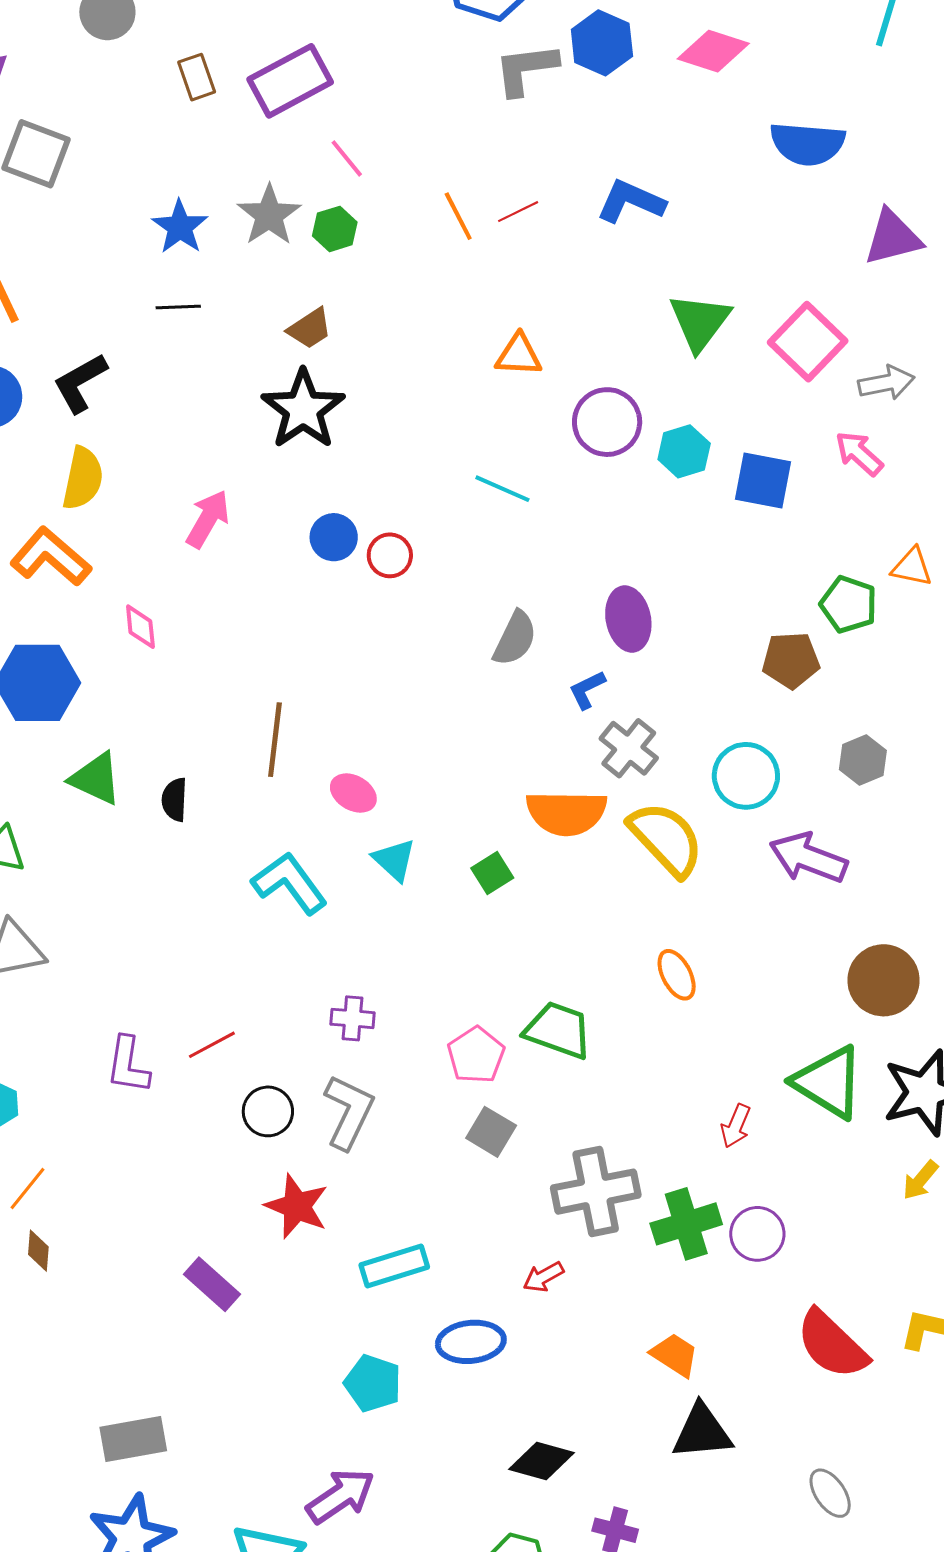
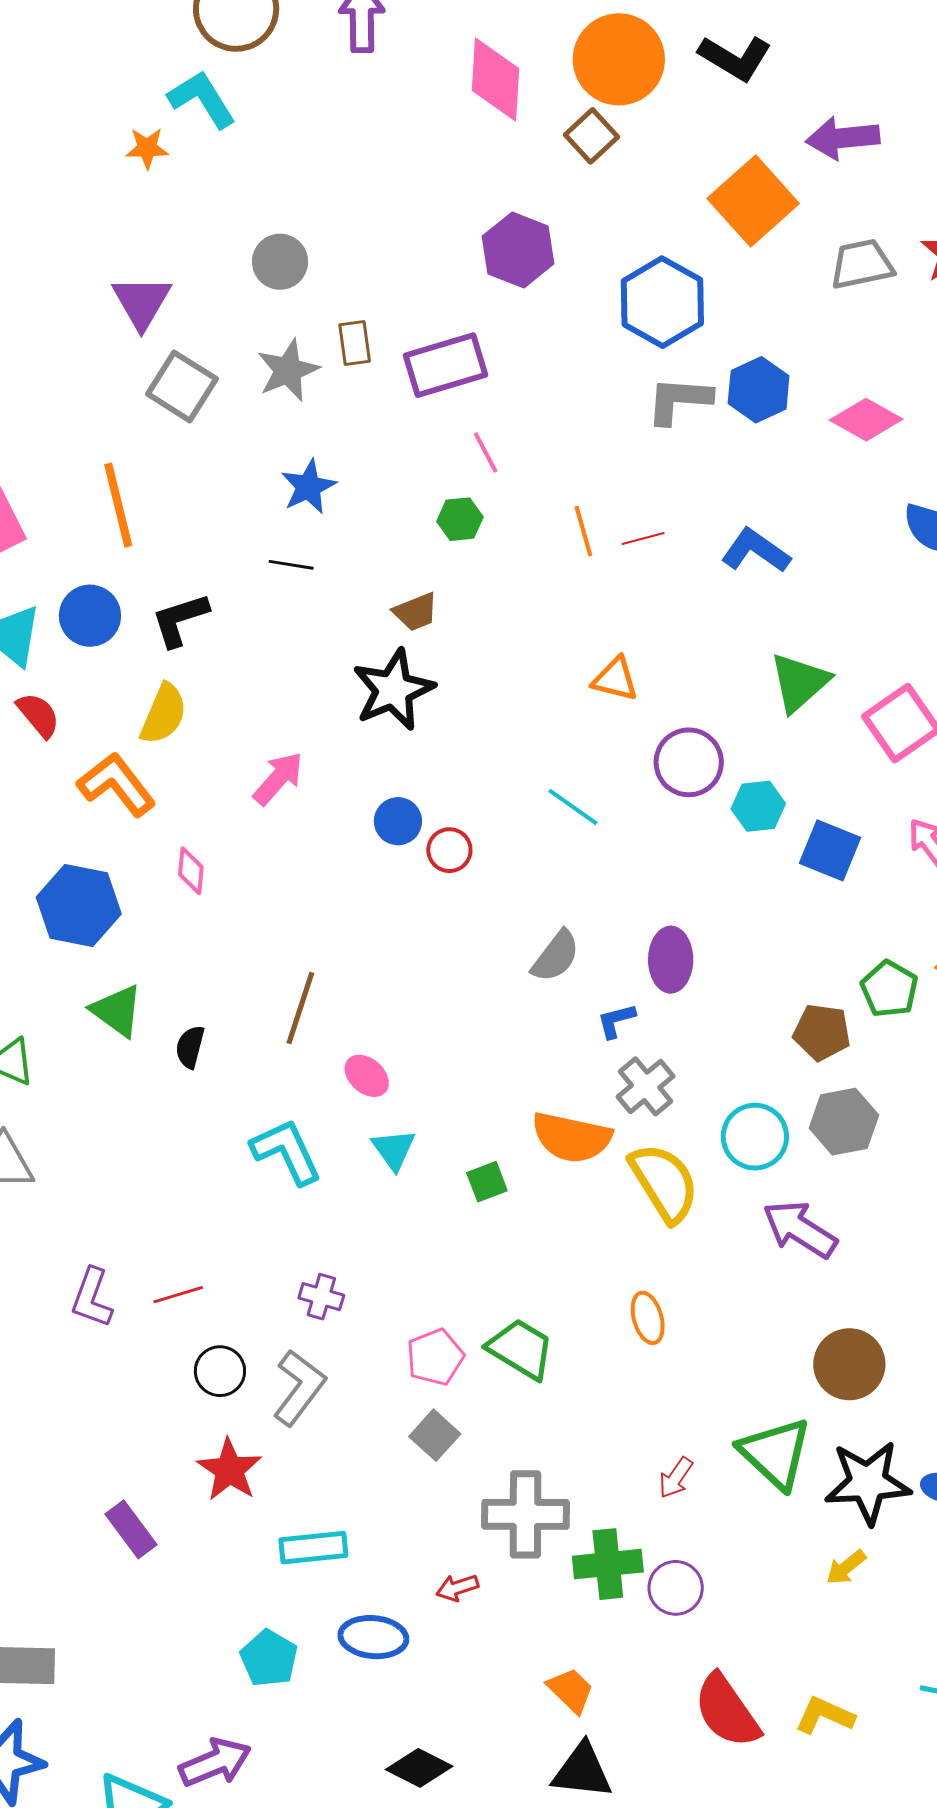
gray star: (269, 215) -> (288, 370), moved
gray hexagon: (863, 760) -> (844, 1122), moved, size x1.4

